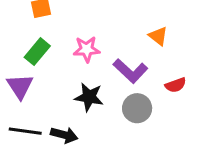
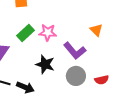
green rectangle: (37, 52) -> (25, 33), moved
red semicircle: (176, 85) -> (102, 80), moved

